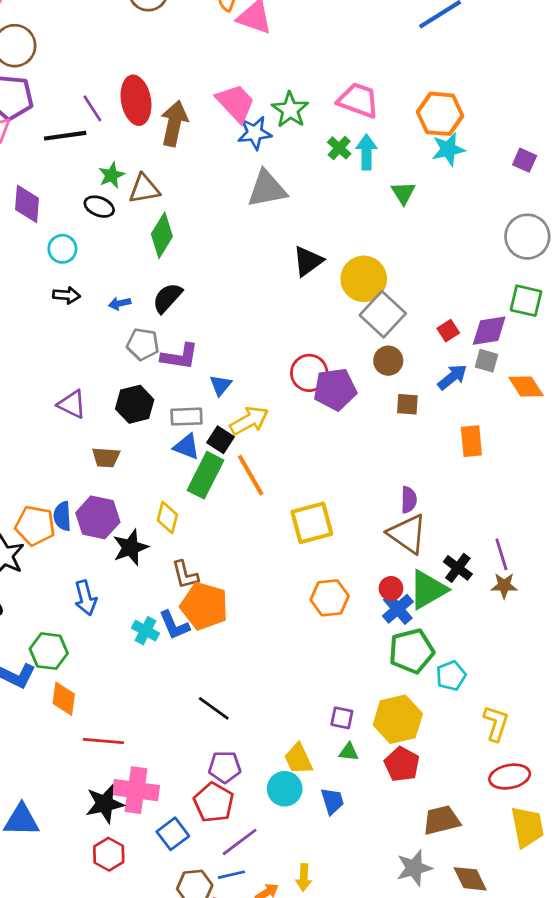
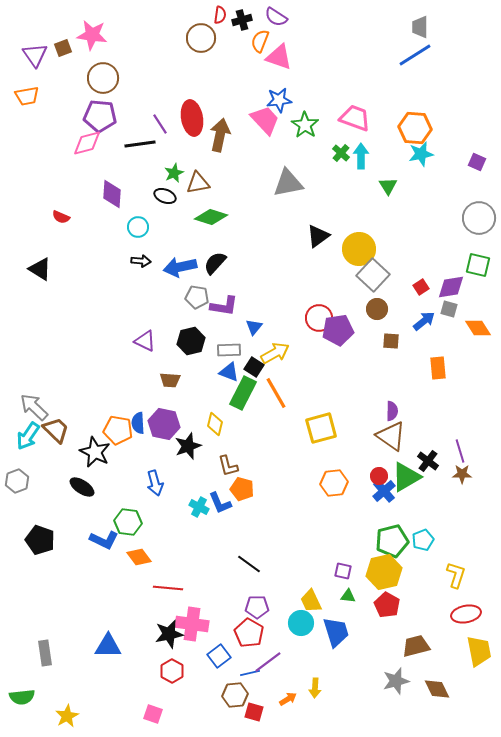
blue star: (255, 133) -> (279, 100), moved
green diamond: (162, 235) -> (211, 217), turned 76
blue arrow: (120, 303) -> (180, 267), size x2.0
orange pentagon: (204, 606) -> (242, 489), size x0.7
green pentagon: (411, 651) -> (392, 541), moved
orange diamond: (64, 699) -> (139, 557), turned -45
blue trapezoid: (332, 801) -> (336, 632), size x1.5
blue line: (231, 875) -> (250, 673), moved

